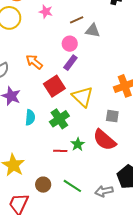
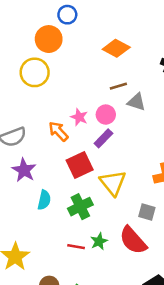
pink star: (46, 12) -> (79, 117), moved

